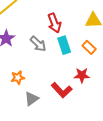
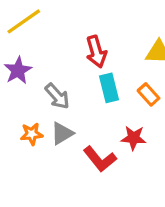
gray arrow: (38, 44) -> (57, 96), moved
gray triangle: (32, 99) -> (62, 133), moved

